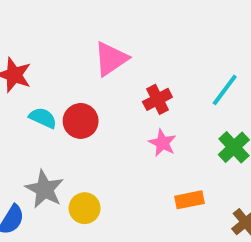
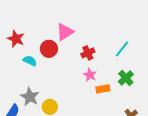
red circle: (81, 121) -> (49, 49), moved
orange rectangle: (189, 200) -> (103, 89), moved

